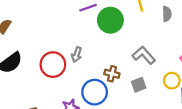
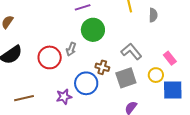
green circle: (110, 20) -> (93, 30), moved
gray square: (139, 85) -> (126, 78), size x1.5

